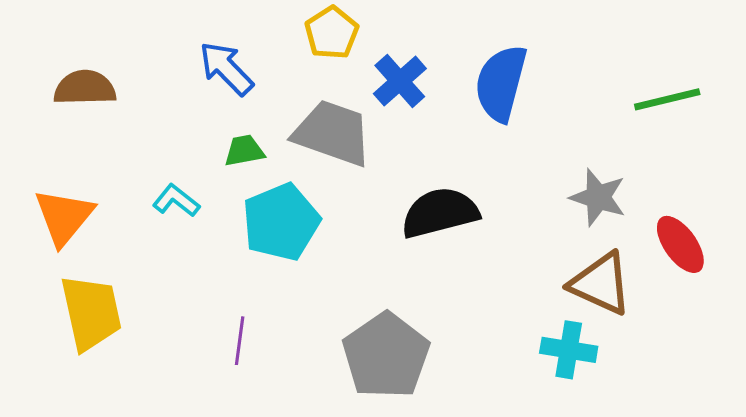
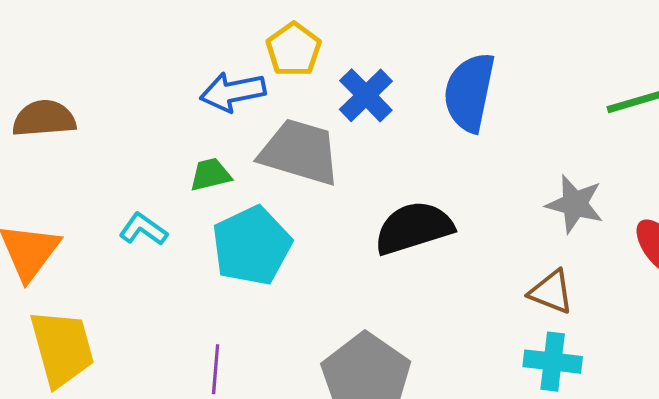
blue arrow: (226, 68) -> (233, 92), moved, turned -54
brown triangle: (601, 284) -> (551, 292), moved, size x0.7

